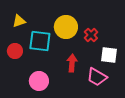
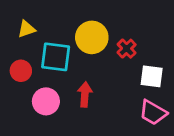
red arrow: (72, 63) -> (85, 94), moved
pink trapezoid: (97, 77) -> (153, 113), moved
pink circle: (39, 81) -> (46, 101), moved

